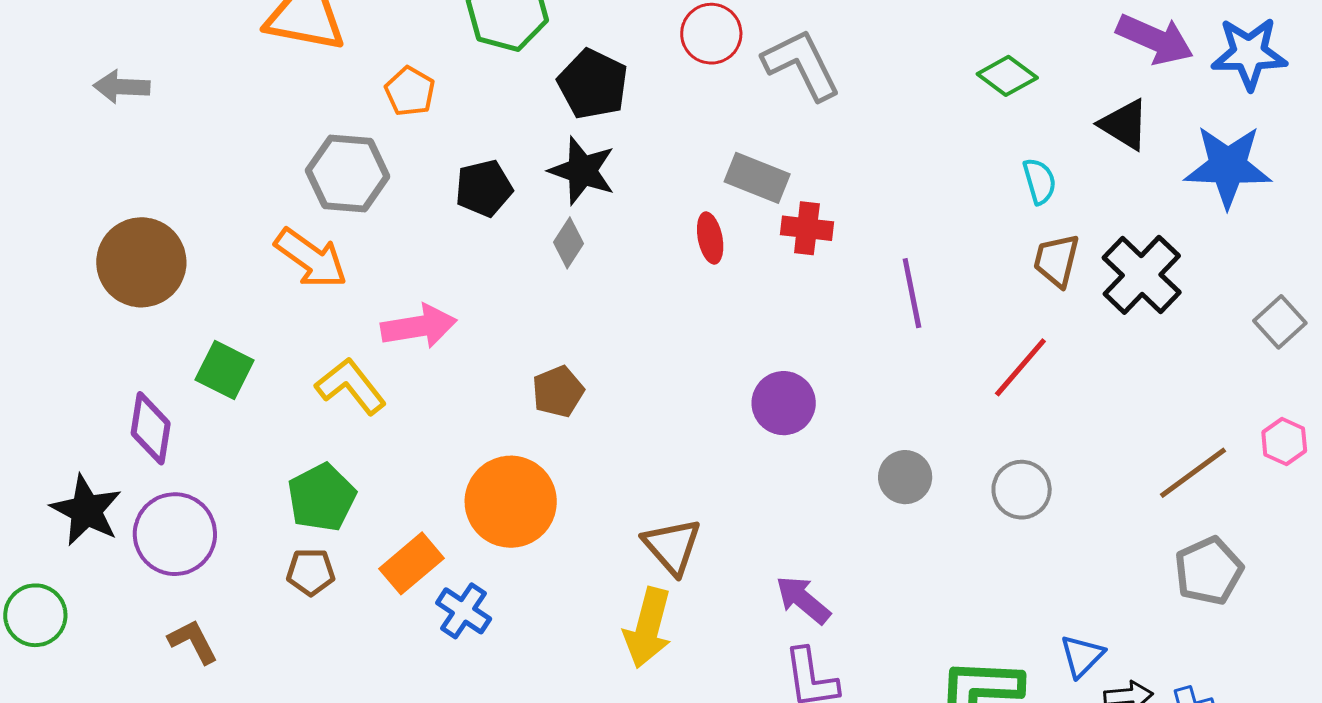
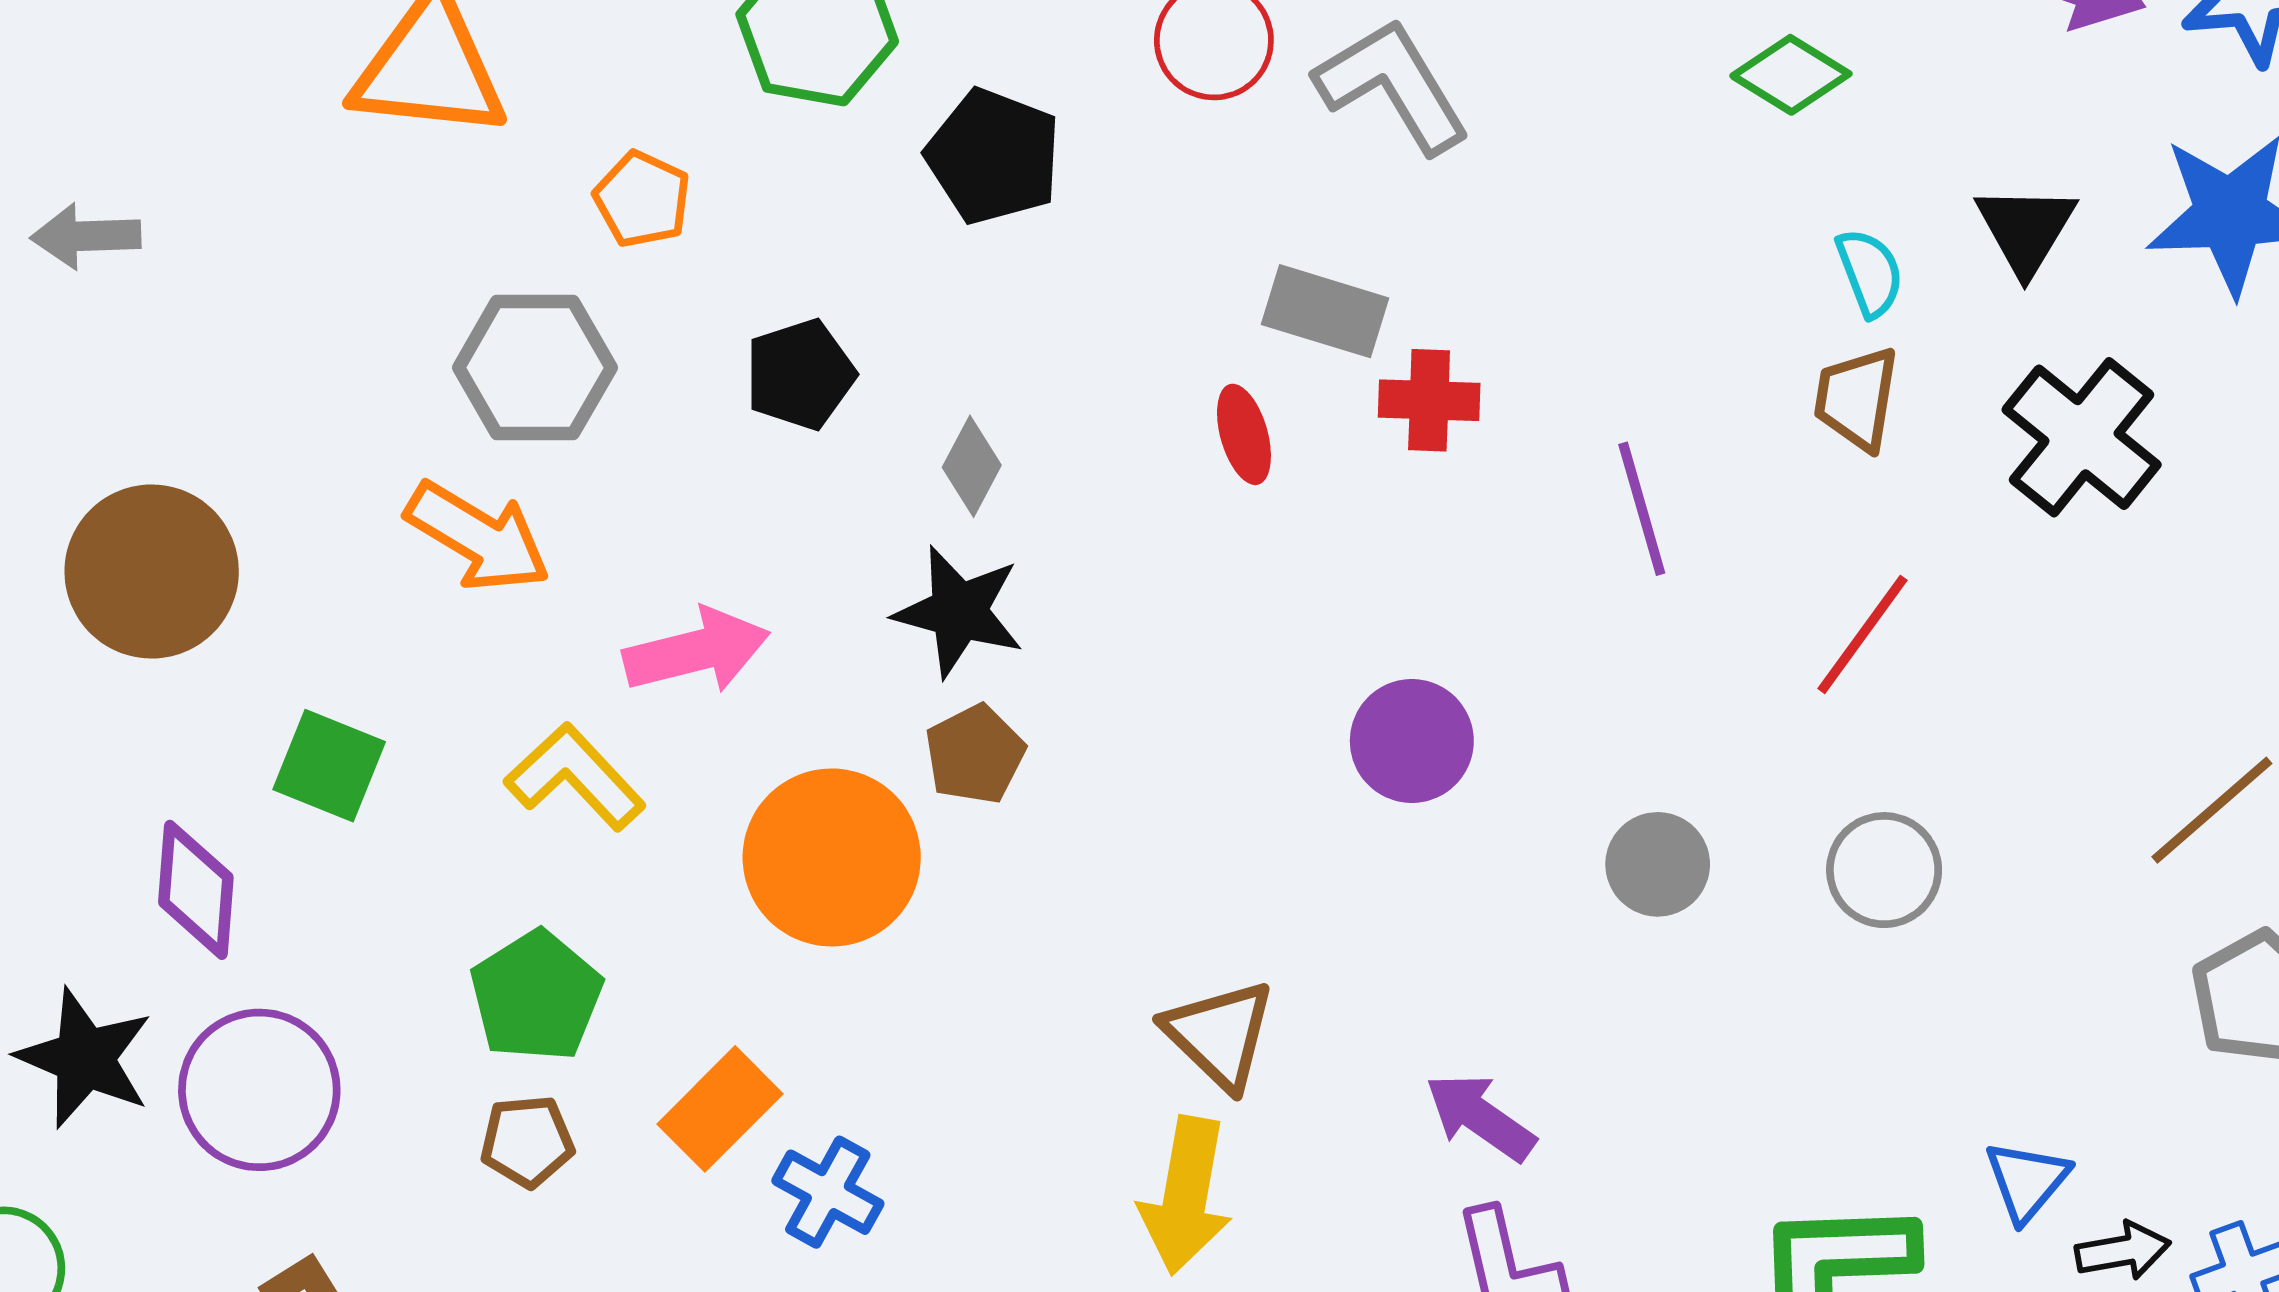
black triangle: (1124, 125) -> (2026, 229), moved, turned 34
black star: (582, 171) -> (959, 612), moved
brown trapezoid: (1056, 260) -> (1857, 399), moved
orange circle: (511, 502) -> (832, 857), moved

